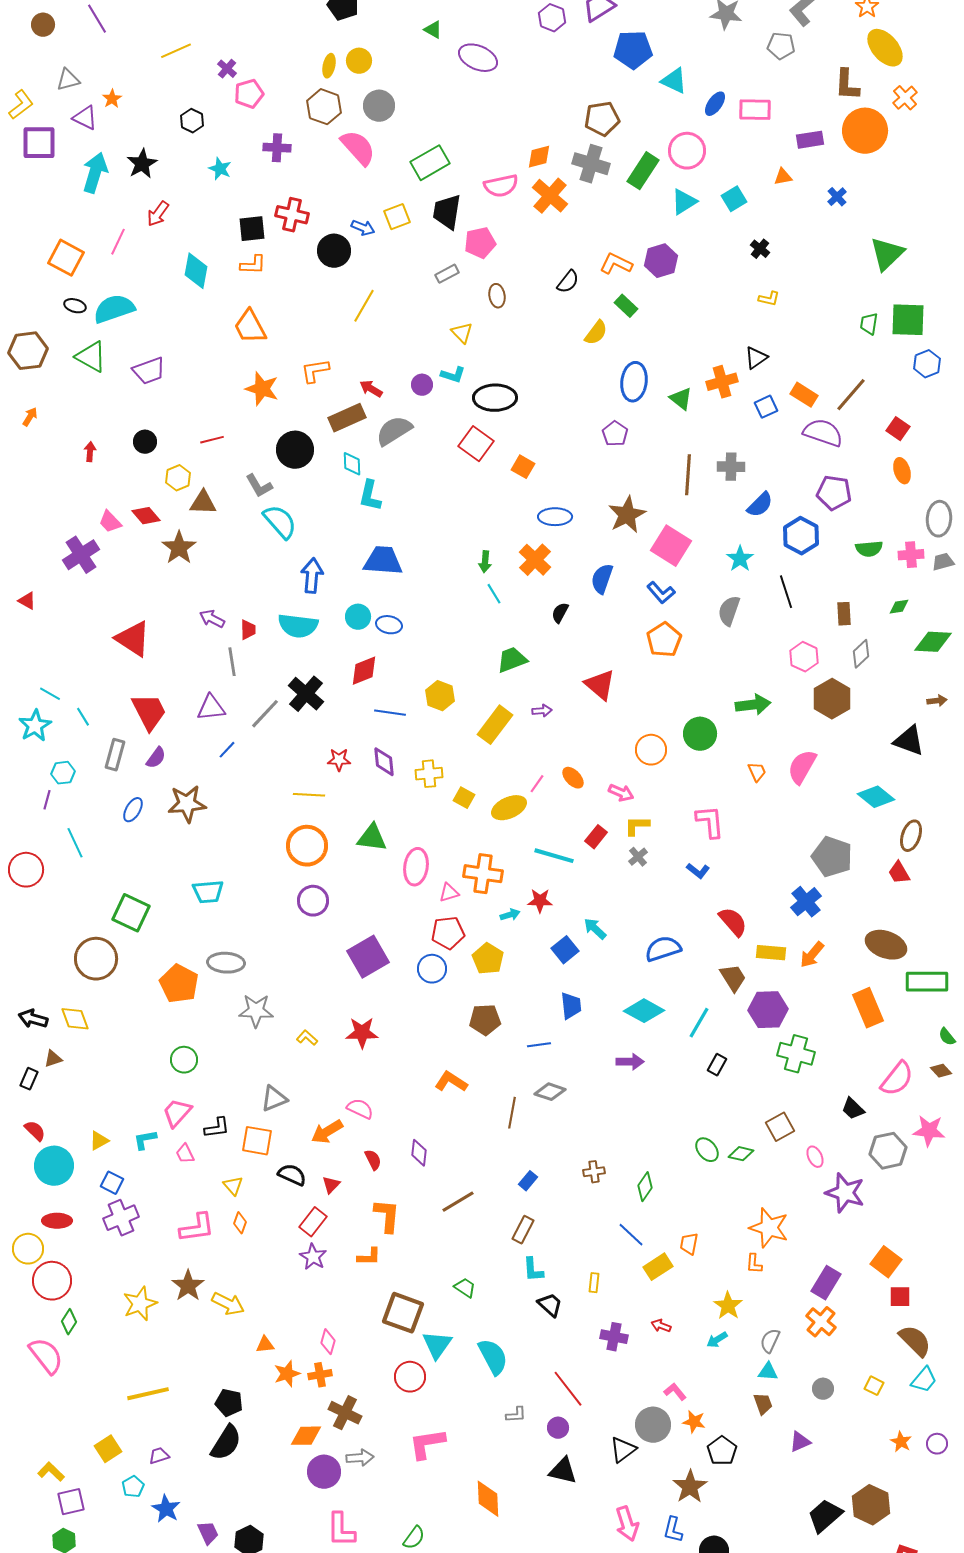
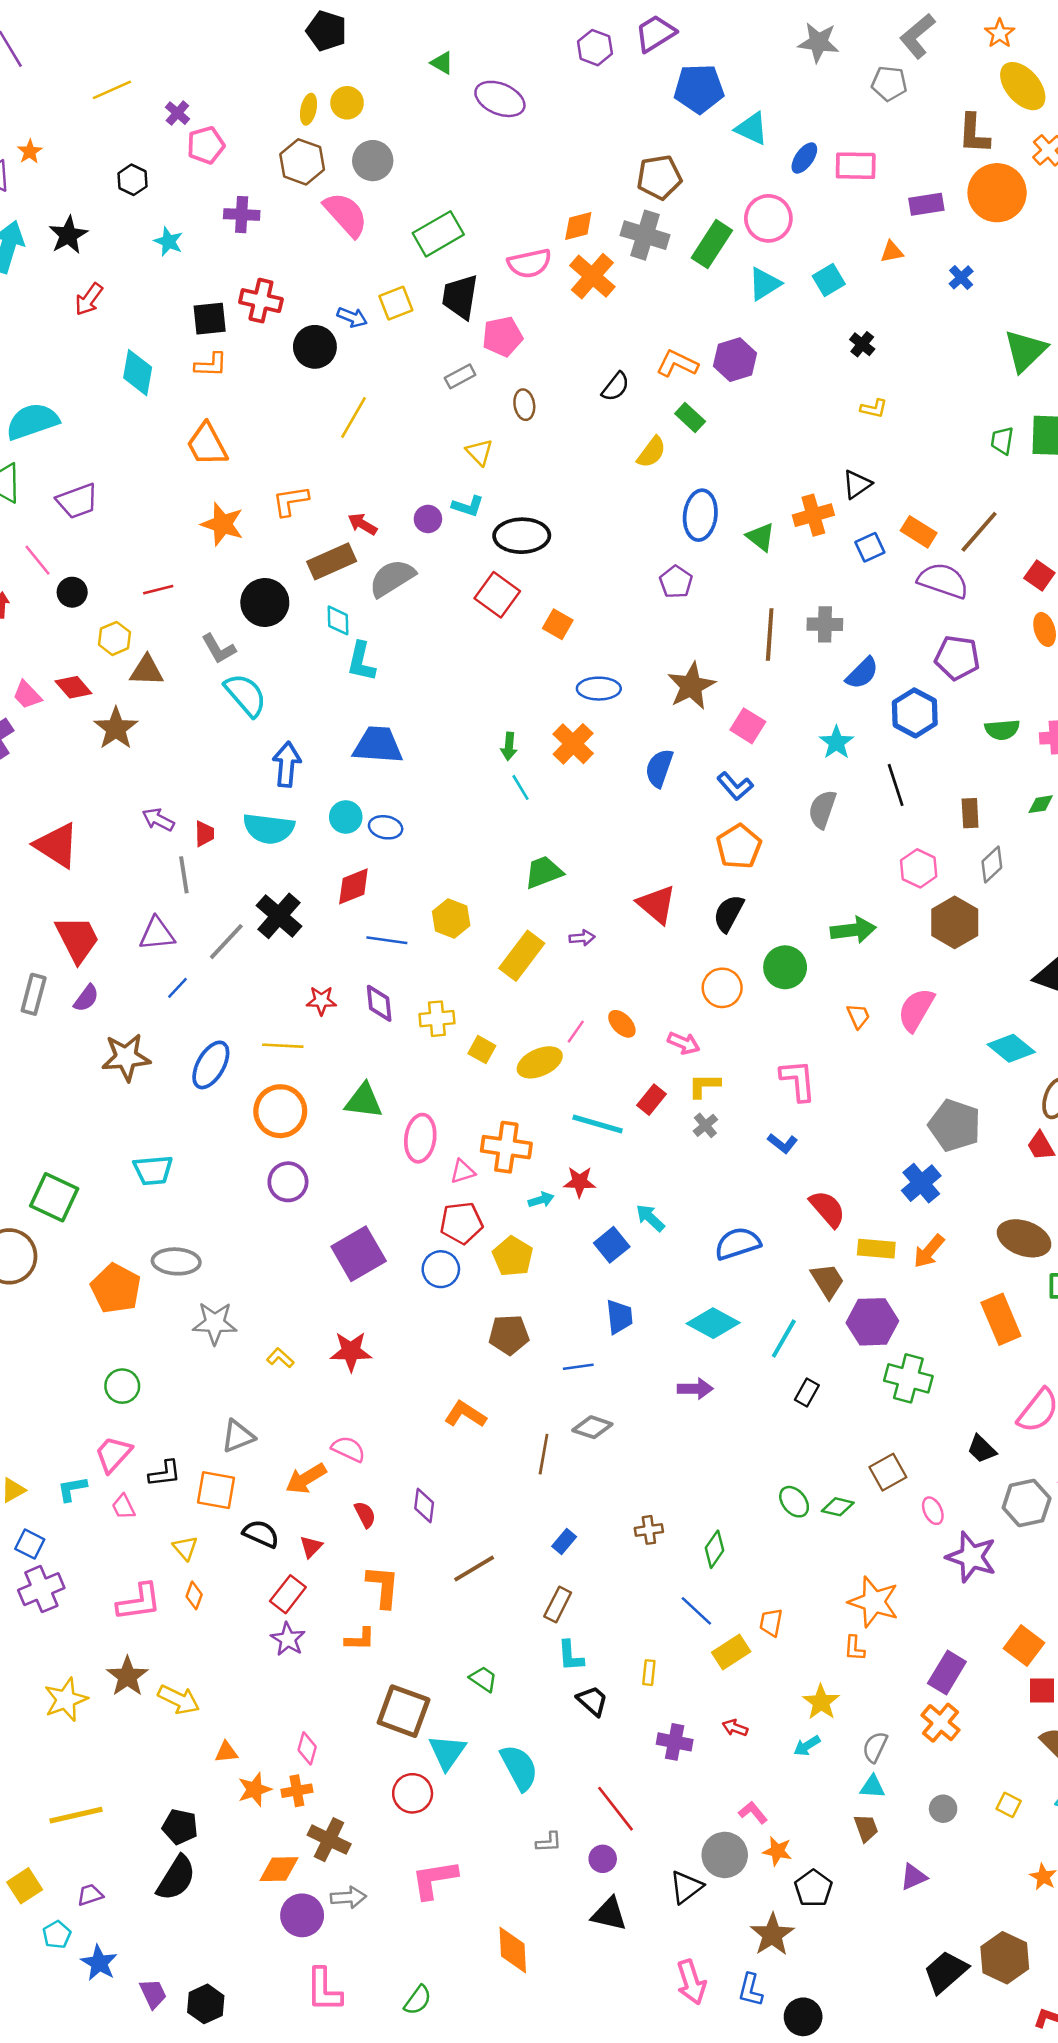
pink line: (118, 242) -> (37, 560), moved, turned -64
pink square: (671, 546) -> (748, 726), size x0.7
black semicircle: (560, 613) -> (729, 913), moved, size x1.4
blue ellipse: (133, 810) -> (211, 1065), moved, size x1.5

